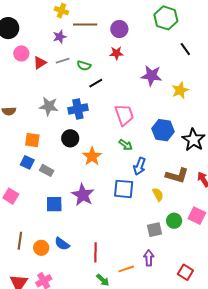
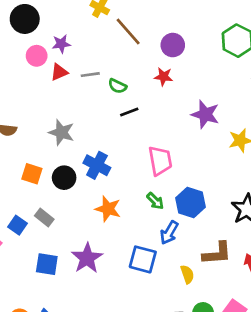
brown line: (85, 25) -> (128, 31), turned 40
purple star: (60, 37) -> (61, 44), moved
blue cross: (78, 109) -> (97, 165), moved, turned 30
blue hexagon: (163, 130) -> (191, 202), moved
black circle: (70, 138) -> (64, 178), moved
orange star: (92, 156) -> (108, 209), turned -30
blue square: (27, 162) -> (17, 225), moved
brown L-shape: (177, 176) -> (217, 253), turned -30

